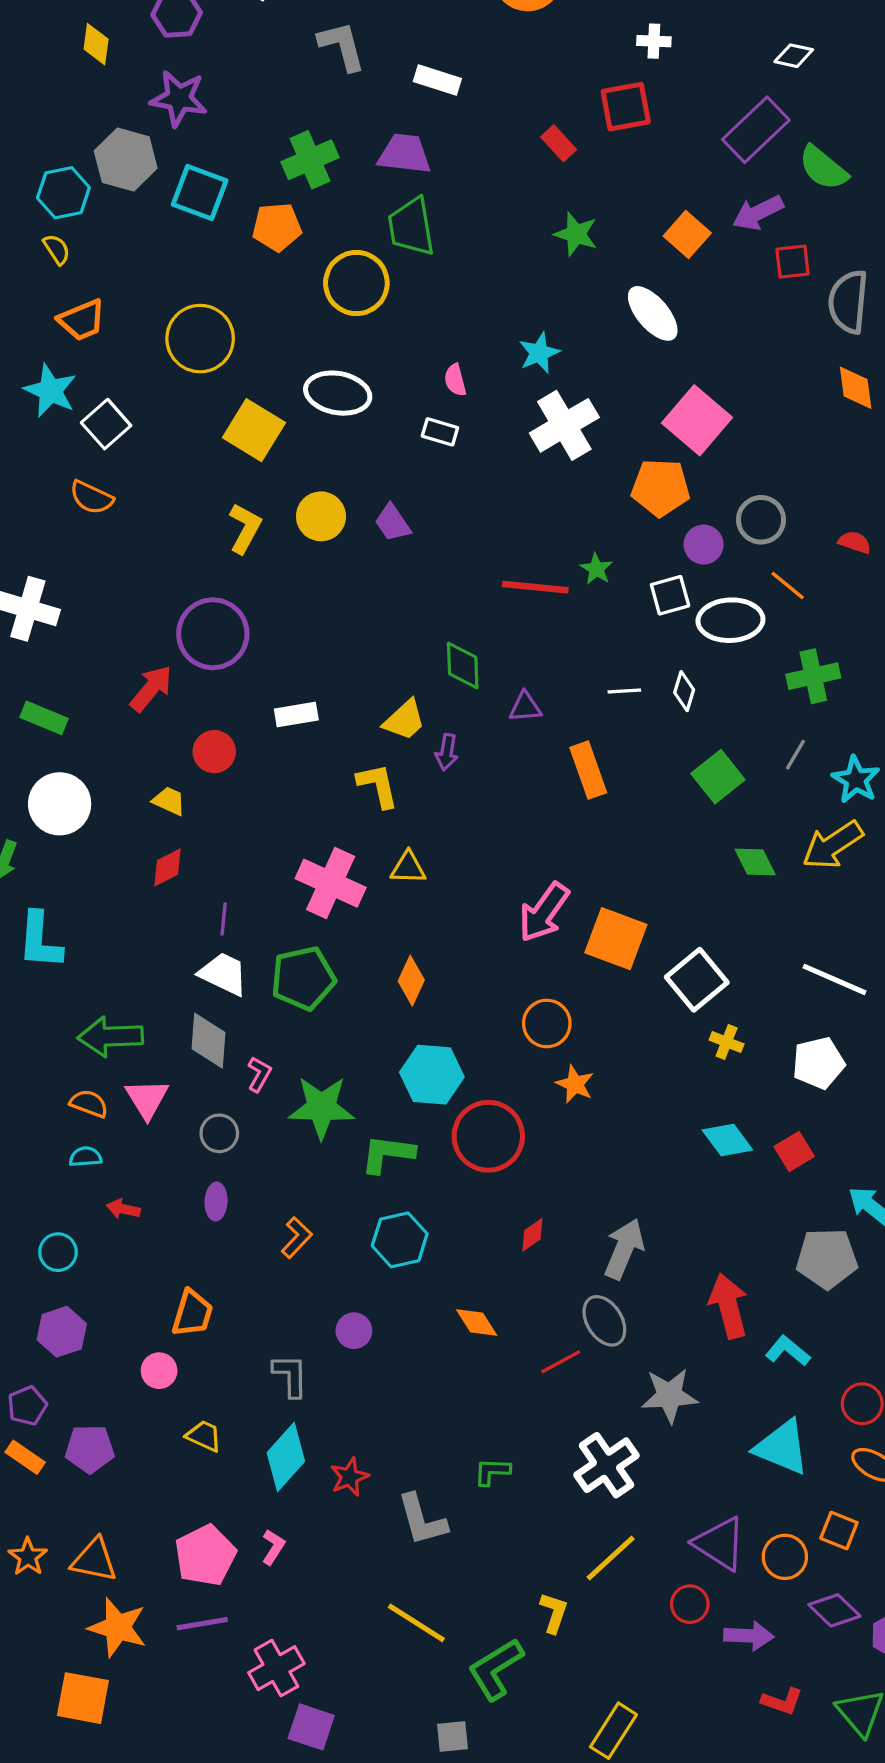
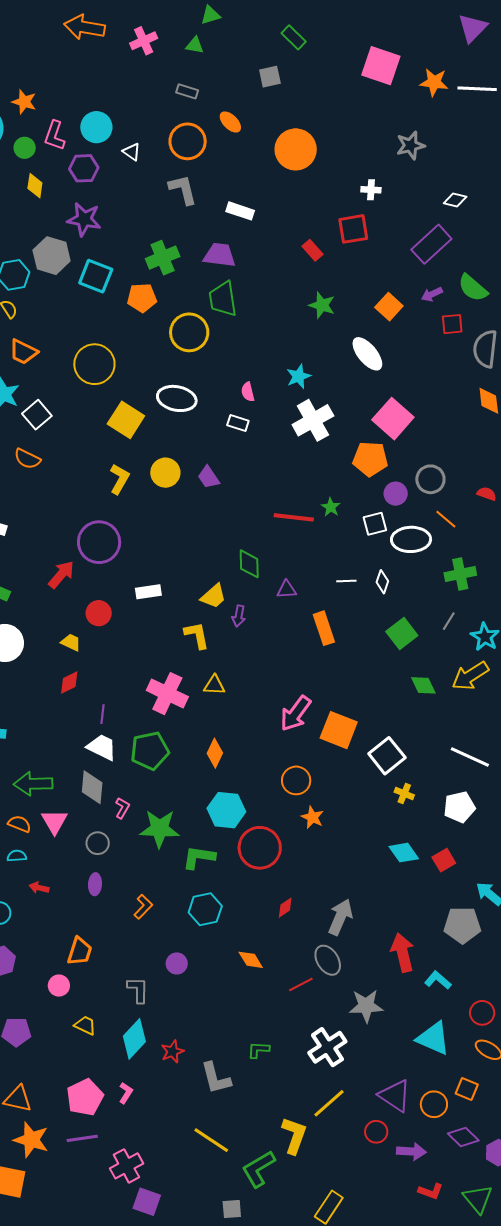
green semicircle: (823, 168) -> (473, 288), moved
purple arrow: (758, 213) -> (432, 294), size x0.7
orange trapezoid: (82, 320) -> (23, 352), turned 48
yellow L-shape: (554, 1613) -> (294, 1135), size x1.5

